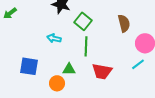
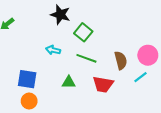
brown semicircle: (124, 23) -> (121, 60), moved
green line: (86, 46) -> (86, 58), turned -72
orange circle: (57, 83) -> (29, 101), moved

